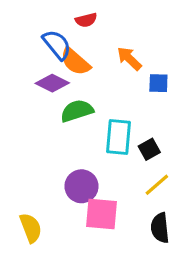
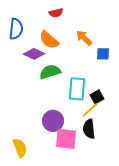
blue semicircle: (57, 45) -> (16, 29), moved, turned 45
yellow line: (157, 185) -> (90, 110), moved
black semicircle: (160, 228) -> (89, 129), moved

